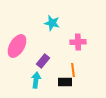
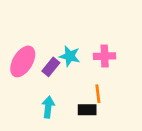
cyan star: (52, 23) -> (70, 56), moved
purple rectangle: (43, 61) -> (51, 67), moved

